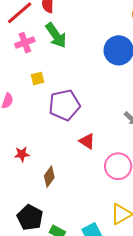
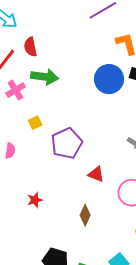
green arrow: (56, 35) -> (45, 77), turned -36
brown diamond: (49, 177) -> (85, 215), moved

